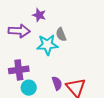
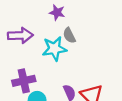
purple star: (39, 15) -> (57, 12), moved

